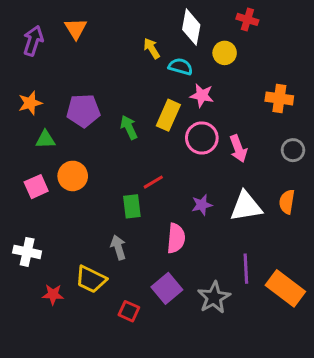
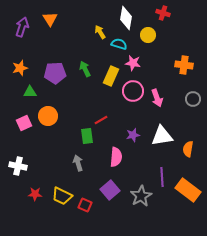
green arrow: (129, 127) -> (85, 69), moved
orange semicircle: (287, 202) -> (188, 149), moved
yellow trapezoid: (91, 279) -> (62, 196), moved

